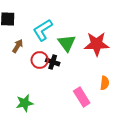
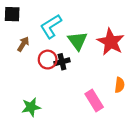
red star: (97, 44) -> (111, 42), turned 30
black cross: (53, 62) -> (62, 62), turned -32

